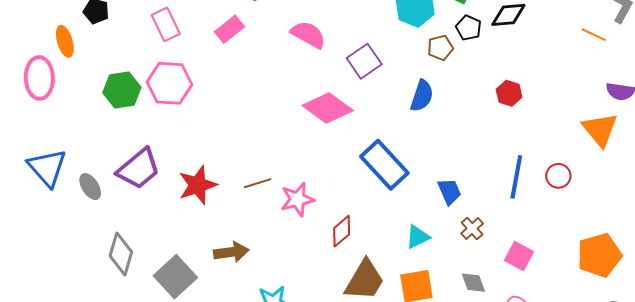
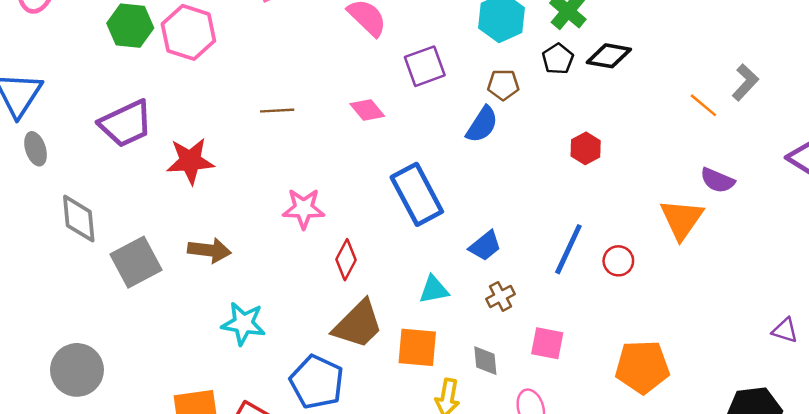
brown pentagon: (440, 48) -> (503, 85), moved
pink diamond: (328, 108) -> (367, 110), size x0.6
brown line: (258, 183) -> (277, 111), moved
gray ellipse: (90, 187) -> (36, 149), moved
blue trapezoid: (449, 192) -> (485, 246), turned 60
red diamond: (342, 231) -> (346, 260), turned -36
gray diamond: (121, 254) -> (79, 219), turned -36
pink square: (519, 256) -> (547, 343), turned -32

